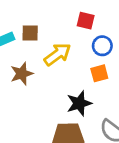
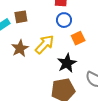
blue circle: (102, 46) -> (64, 20), moved
yellow arrow: (57, 54) -> (45, 44), moved

